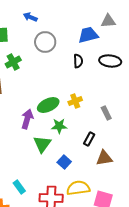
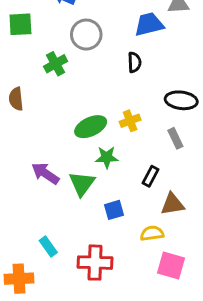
black ellipse: (110, 61) -> (181, 100), moved
green cross: (13, 62) -> (56, 64), moved
purple arrow: (27, 119) -> (45, 173), moved, turned -72
blue square: (64, 162) -> (114, 210), turned 32
yellow semicircle: (78, 188) -> (152, 233), moved, size x0.7

